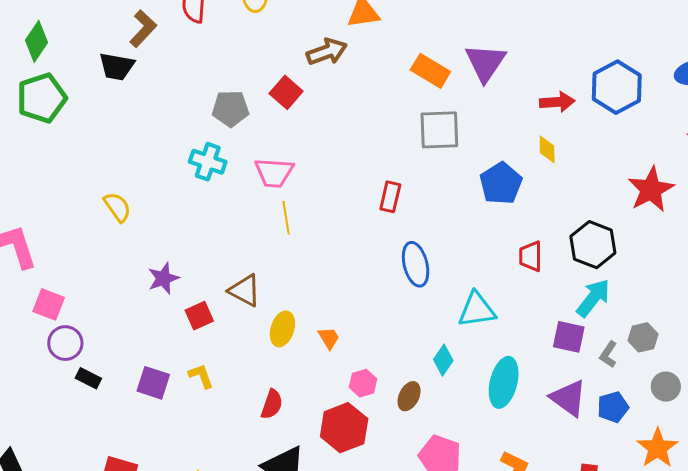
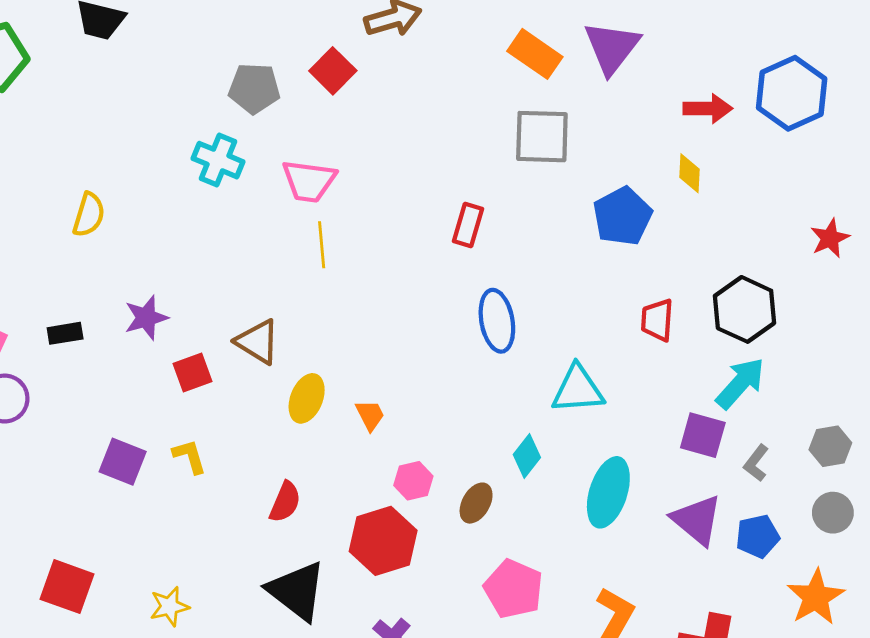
red star: (651, 189) -> (830, 238), size x0.6
yellow semicircle: (117, 207) -> (89, 215), turned 48
gray hexagon: (643, 337) -> (830, 446), moved
black rectangle: (88, 378) -> (65, 333), moved, turned -40

